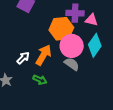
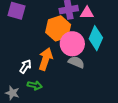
green arrow: (40, 80) -> (35, 85), moved

